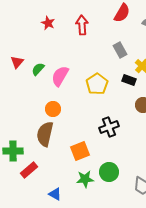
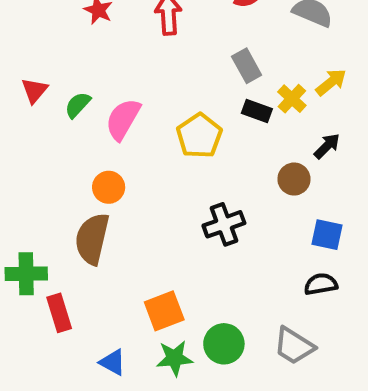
black rectangle: (129, 80) -> (257, 111), moved
orange square: (80, 151) -> (164, 311), moved
red rectangle: (29, 170) -> (59, 313), turned -66
green circle: (109, 172) -> (224, 344), moved
green star: (85, 179) -> (175, 358), moved

